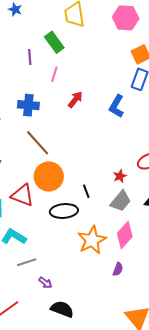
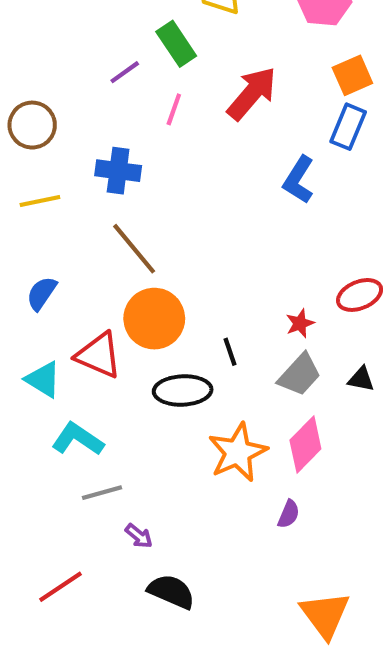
purple line: (30, 57) -> (125, 72), turned 56
red arrow: (75, 100) -> (252, 93), moved, size x1.6

